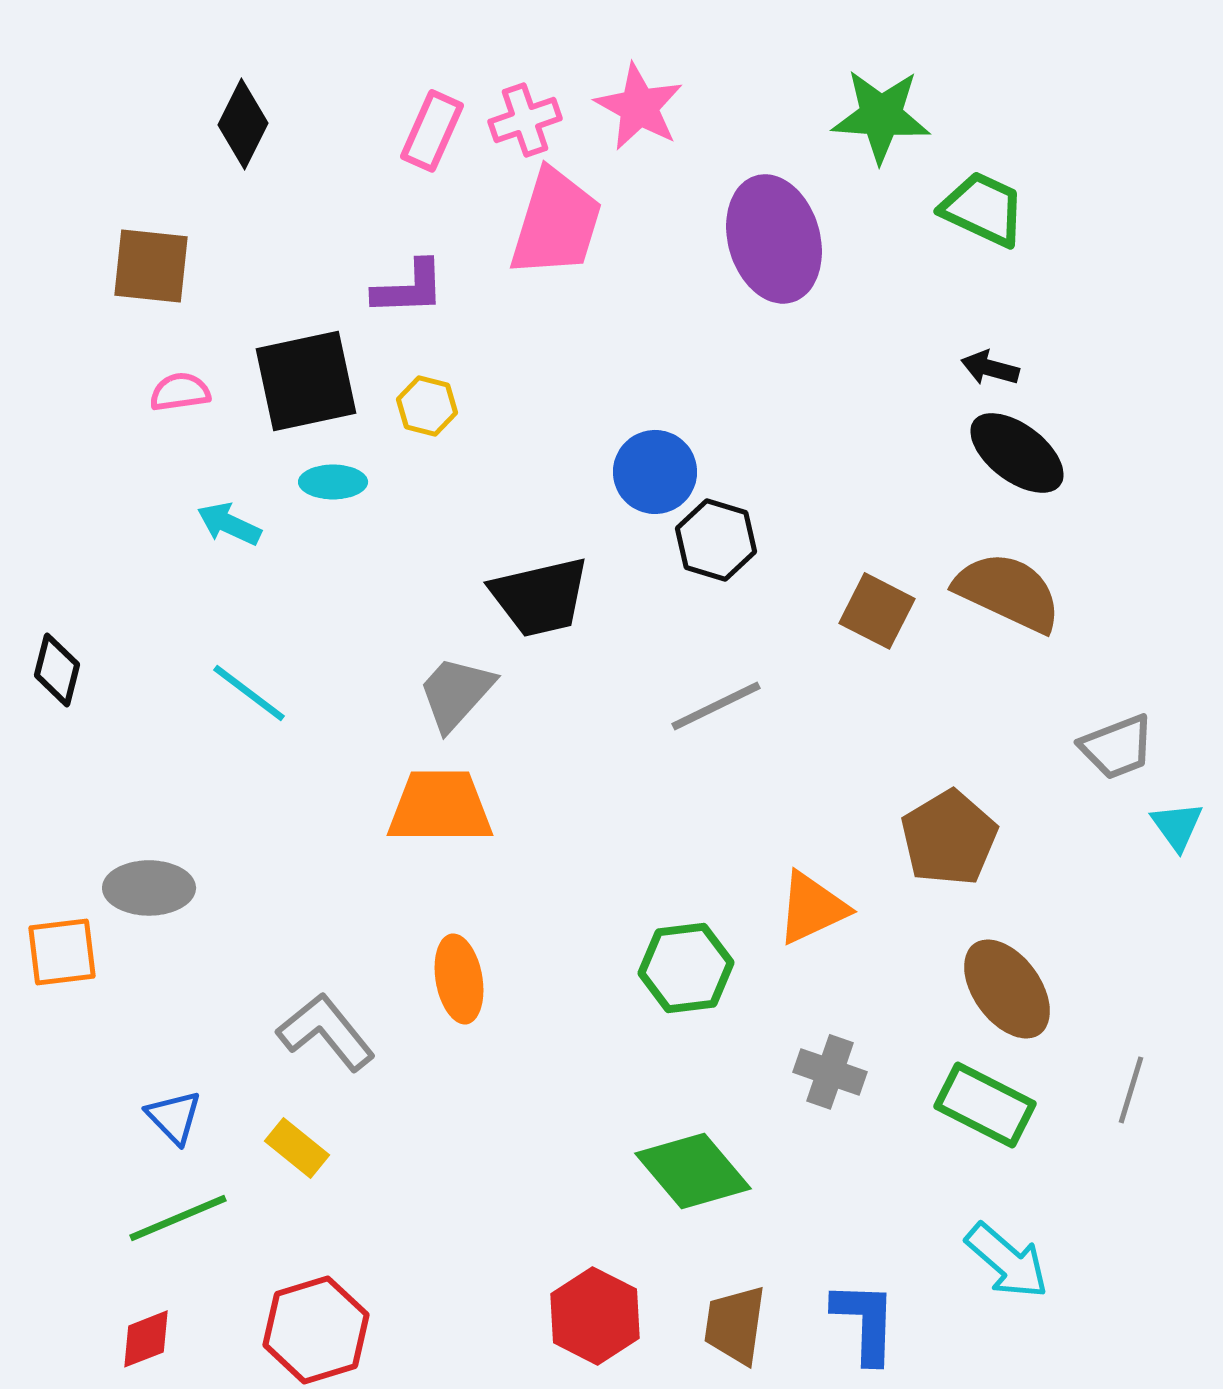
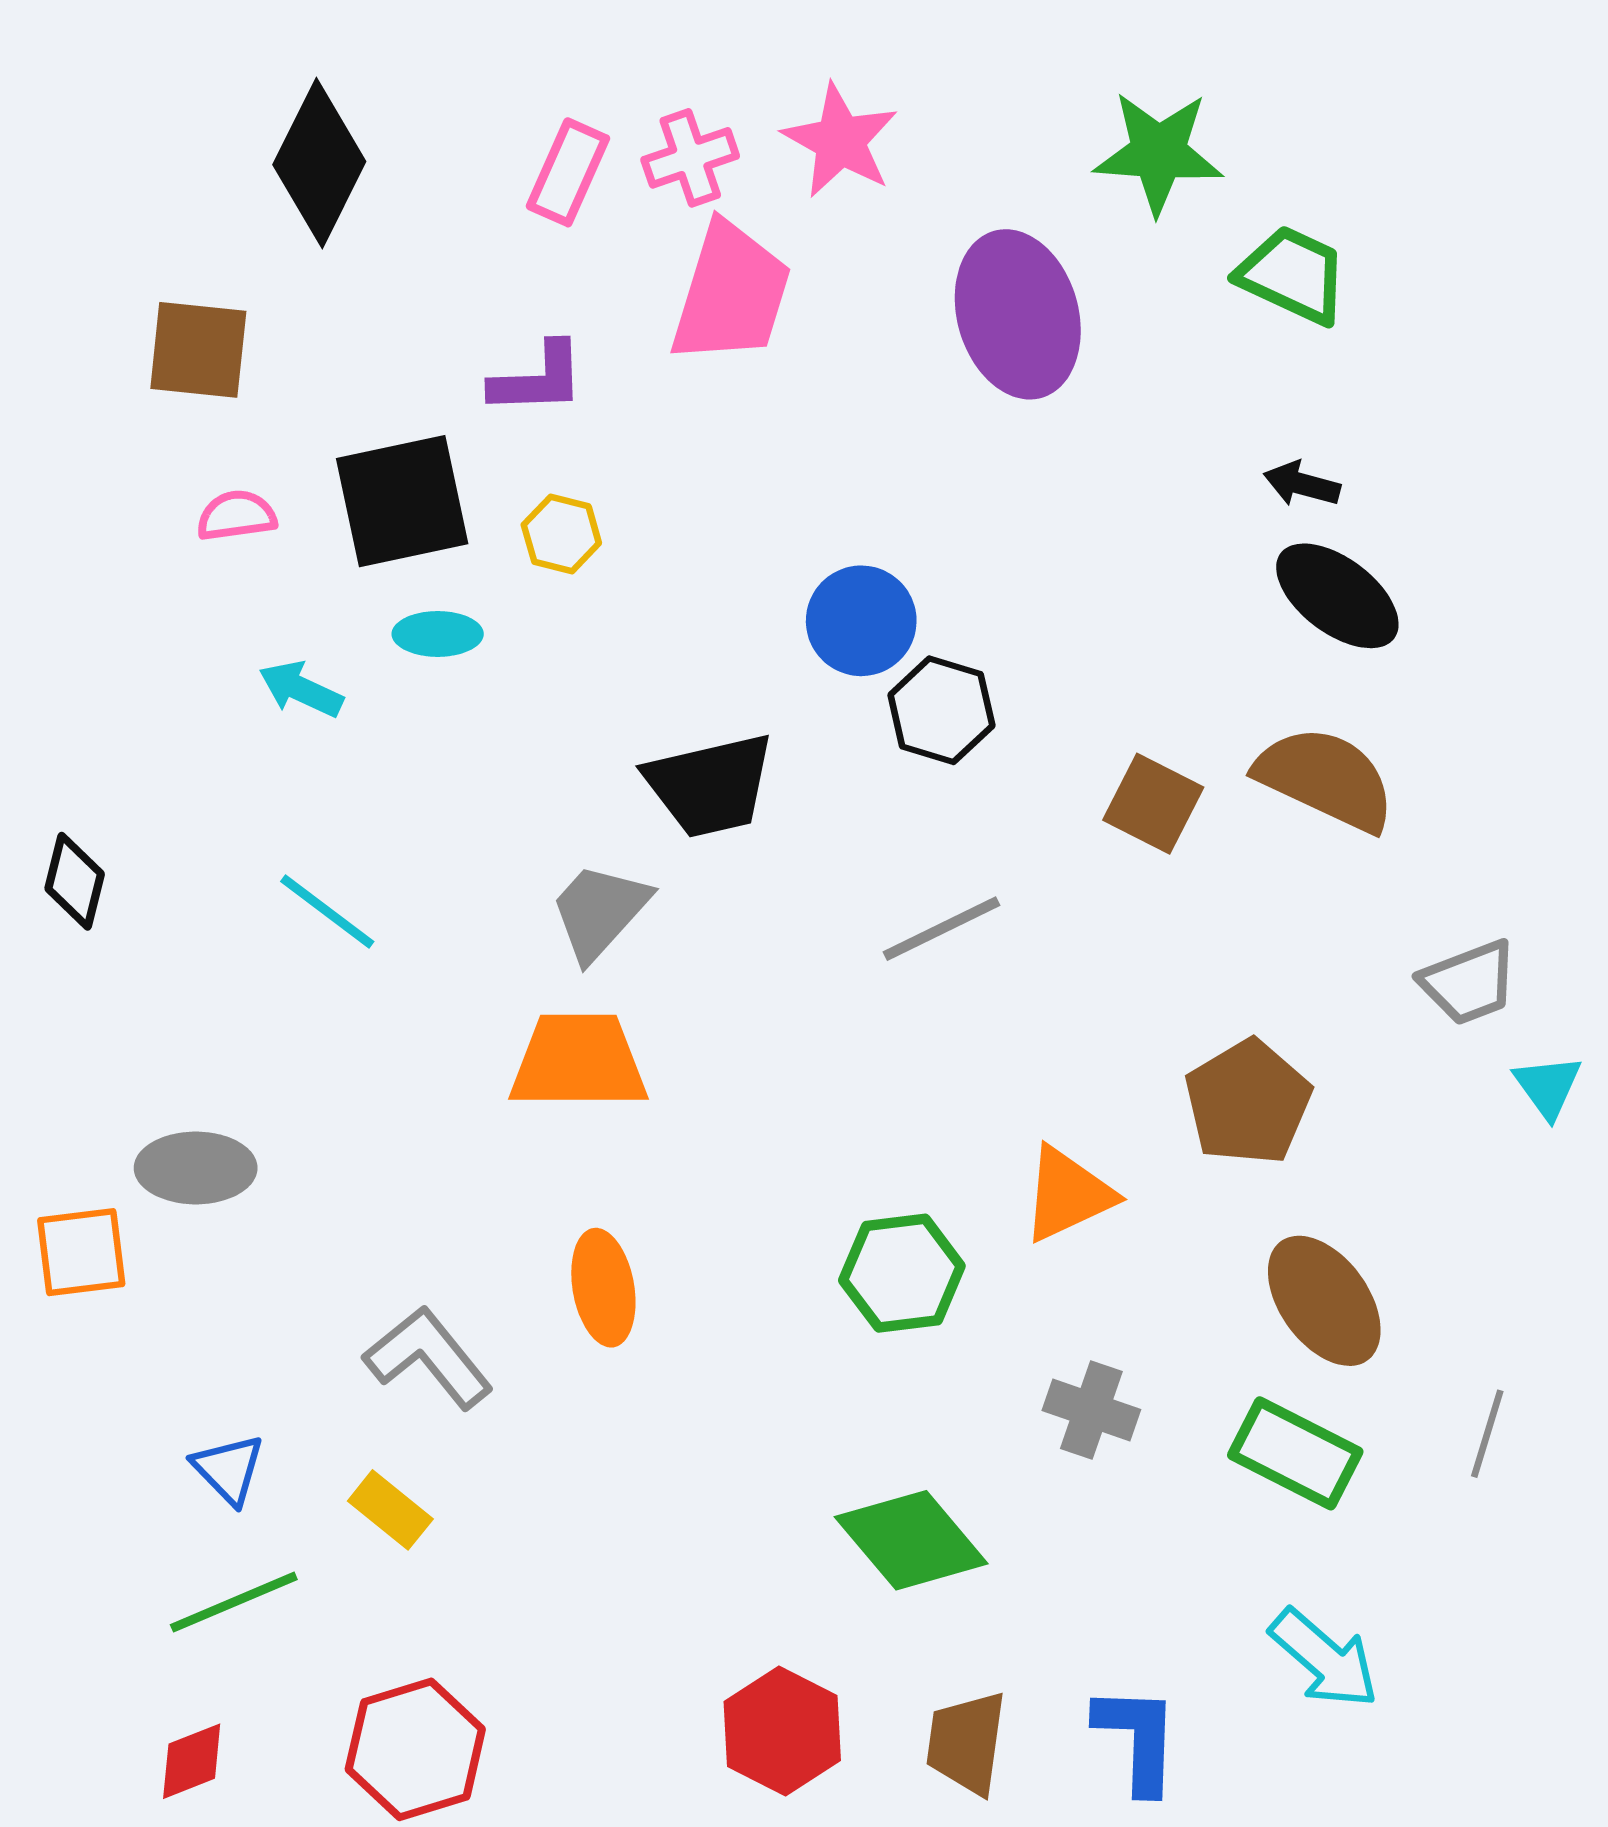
black diamond: (243, 124) -> (319, 163), size x1.4

